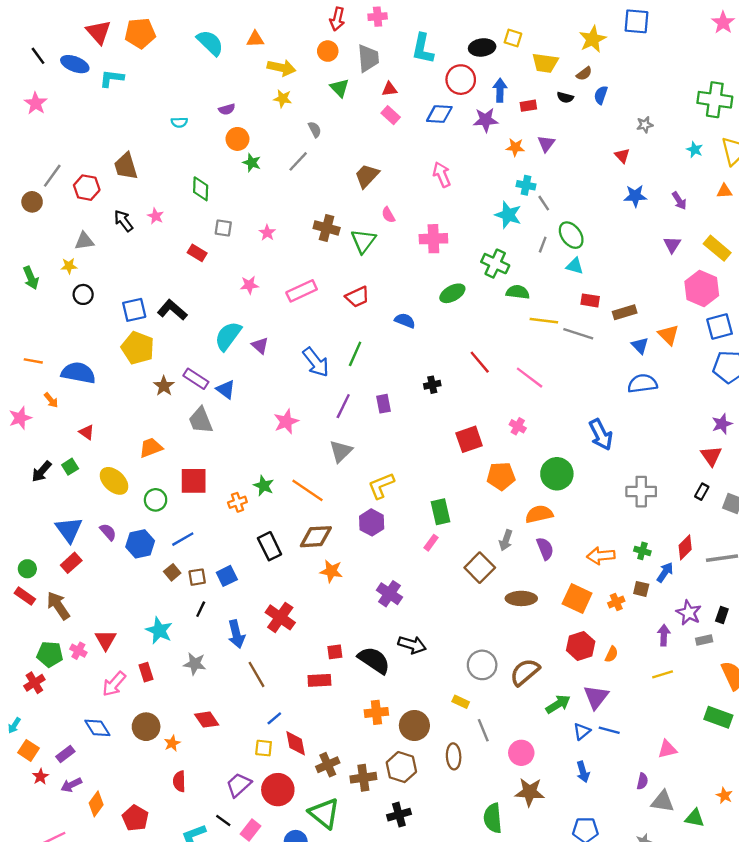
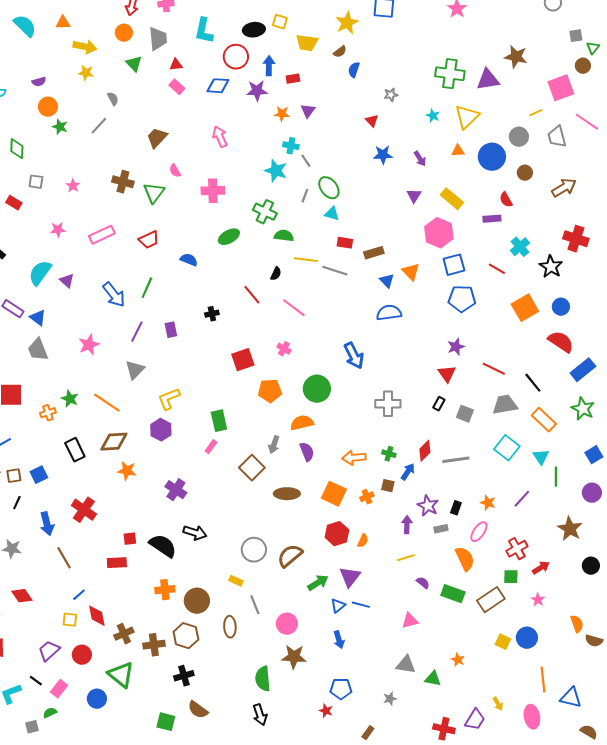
black semicircle: (565, 97) -> (276, 274), moved, turned -80
gray trapezoid: (201, 420) -> (38, 350), moved
purple semicircle: (642, 781) -> (423, 583), moved, turned -64
red circle: (278, 790) -> (82, 655), size x0.7

